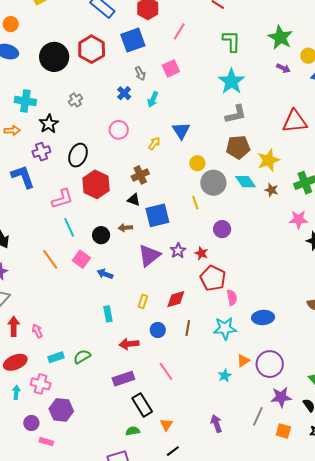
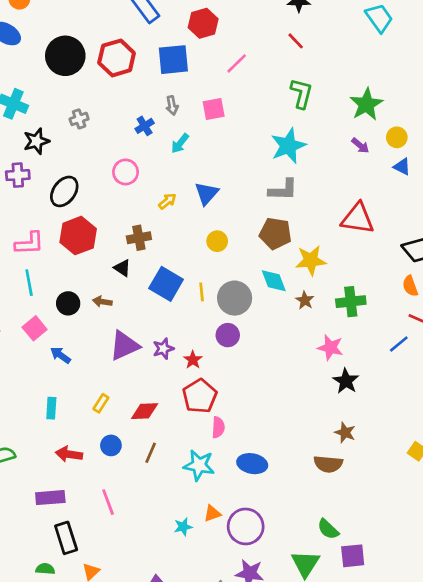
gray circle: (213, 183) -> (235, 298), moved
blue square: (157, 215) -> (166, 284), moved, turned 30

